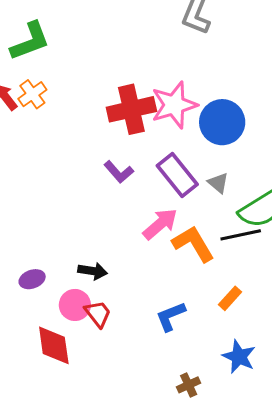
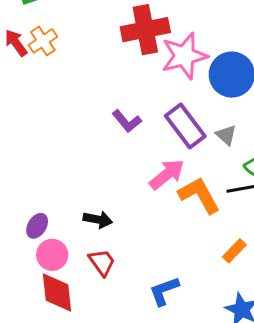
red cross: (131, 109) -> (145, 30), moved
purple ellipse: (32, 279) -> (37, 226), turned -40
pink circle: (75, 305) -> (52, 255), moved
blue L-shape: (171, 316) -> (164, 291), moved

